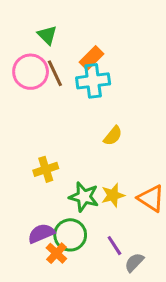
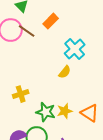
brown line: (55, 73) -> (27, 31), turned -30
cyan cross: (93, 81) -> (75, 49), moved, turned -35

